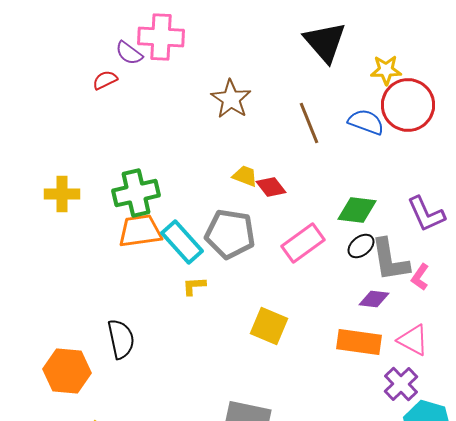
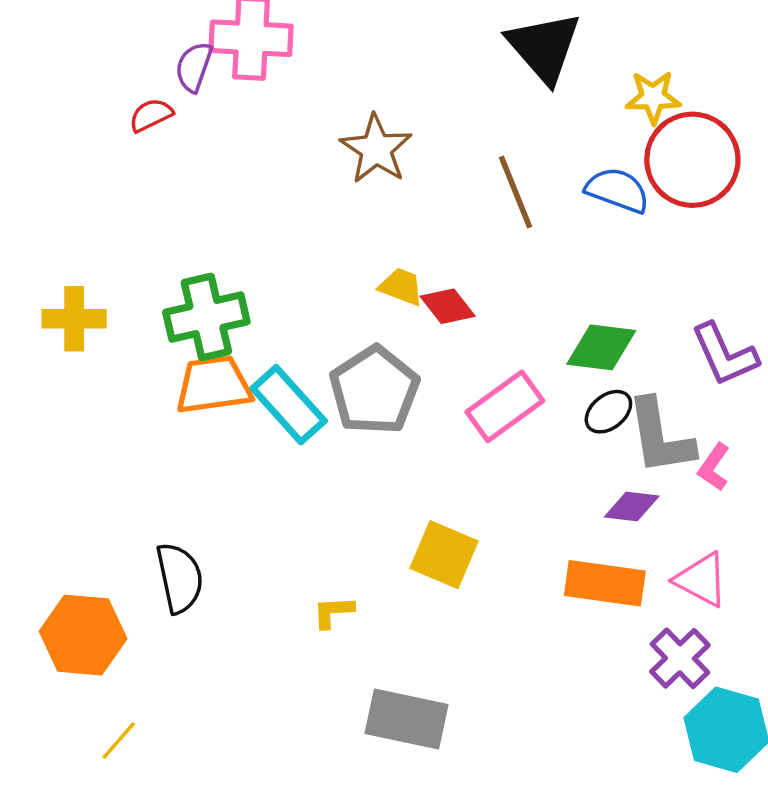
purple semicircle: (129, 53) -> (194, 67), turned 72
gray pentagon: (230, 234) -> (374, 390), turned 30
yellow L-shape: (194, 286) -> (333, 612), moved

